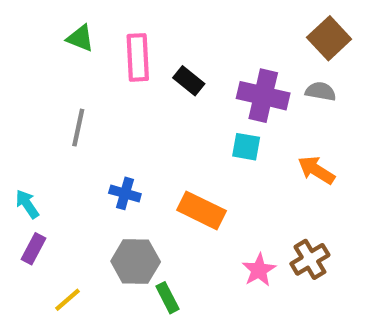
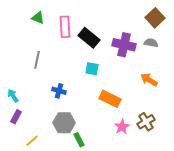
black rectangle: (189, 81) -> (89, 38), size x1.5
cyan square: (246, 147) -> (92, 69), moved
orange rectangle: (202, 210) -> (110, 99), moved

